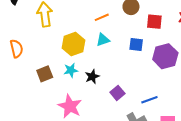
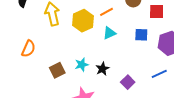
yellow hexagon: (73, 44) -> (83, 21), moved
orange semicircle: (16, 49) -> (28, 49), turned 42
blue line: (149, 100) -> (159, 74), moved

